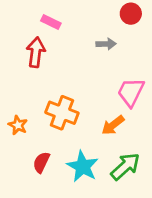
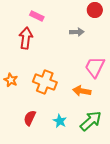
orange star: (18, 125) -> (11, 80), moved
orange arrow: (113, 125) -> (82, 91), turned 48
cyan star: (83, 166) -> (60, 121), size x0.6

